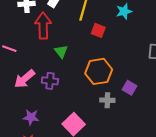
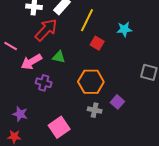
red arrow: (43, 26) -> (46, 30), turned 35
green triangle: (61, 51) -> (59, 57), turned -48
pink arrow: (24, 79) -> (31, 62), moved

